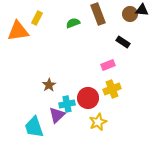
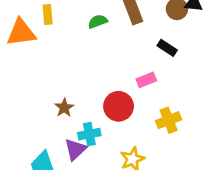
yellow rectangle: (37, 18) -> (48, 14), turned -32
yellow cross: (112, 89) -> (169, 120), moved
red circle: (88, 98) -> (119, 106), moved

